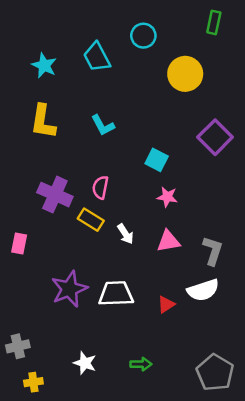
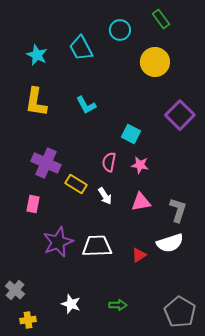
green rectangle: (214, 22) -> (161, 19), moved, turned -48
pink semicircle: (100, 187) -> (109, 162), moved
pink rectangle: (19, 244) -> (33, 204), moved
gray cross: (18, 346) -> (15, 290), turned -36

